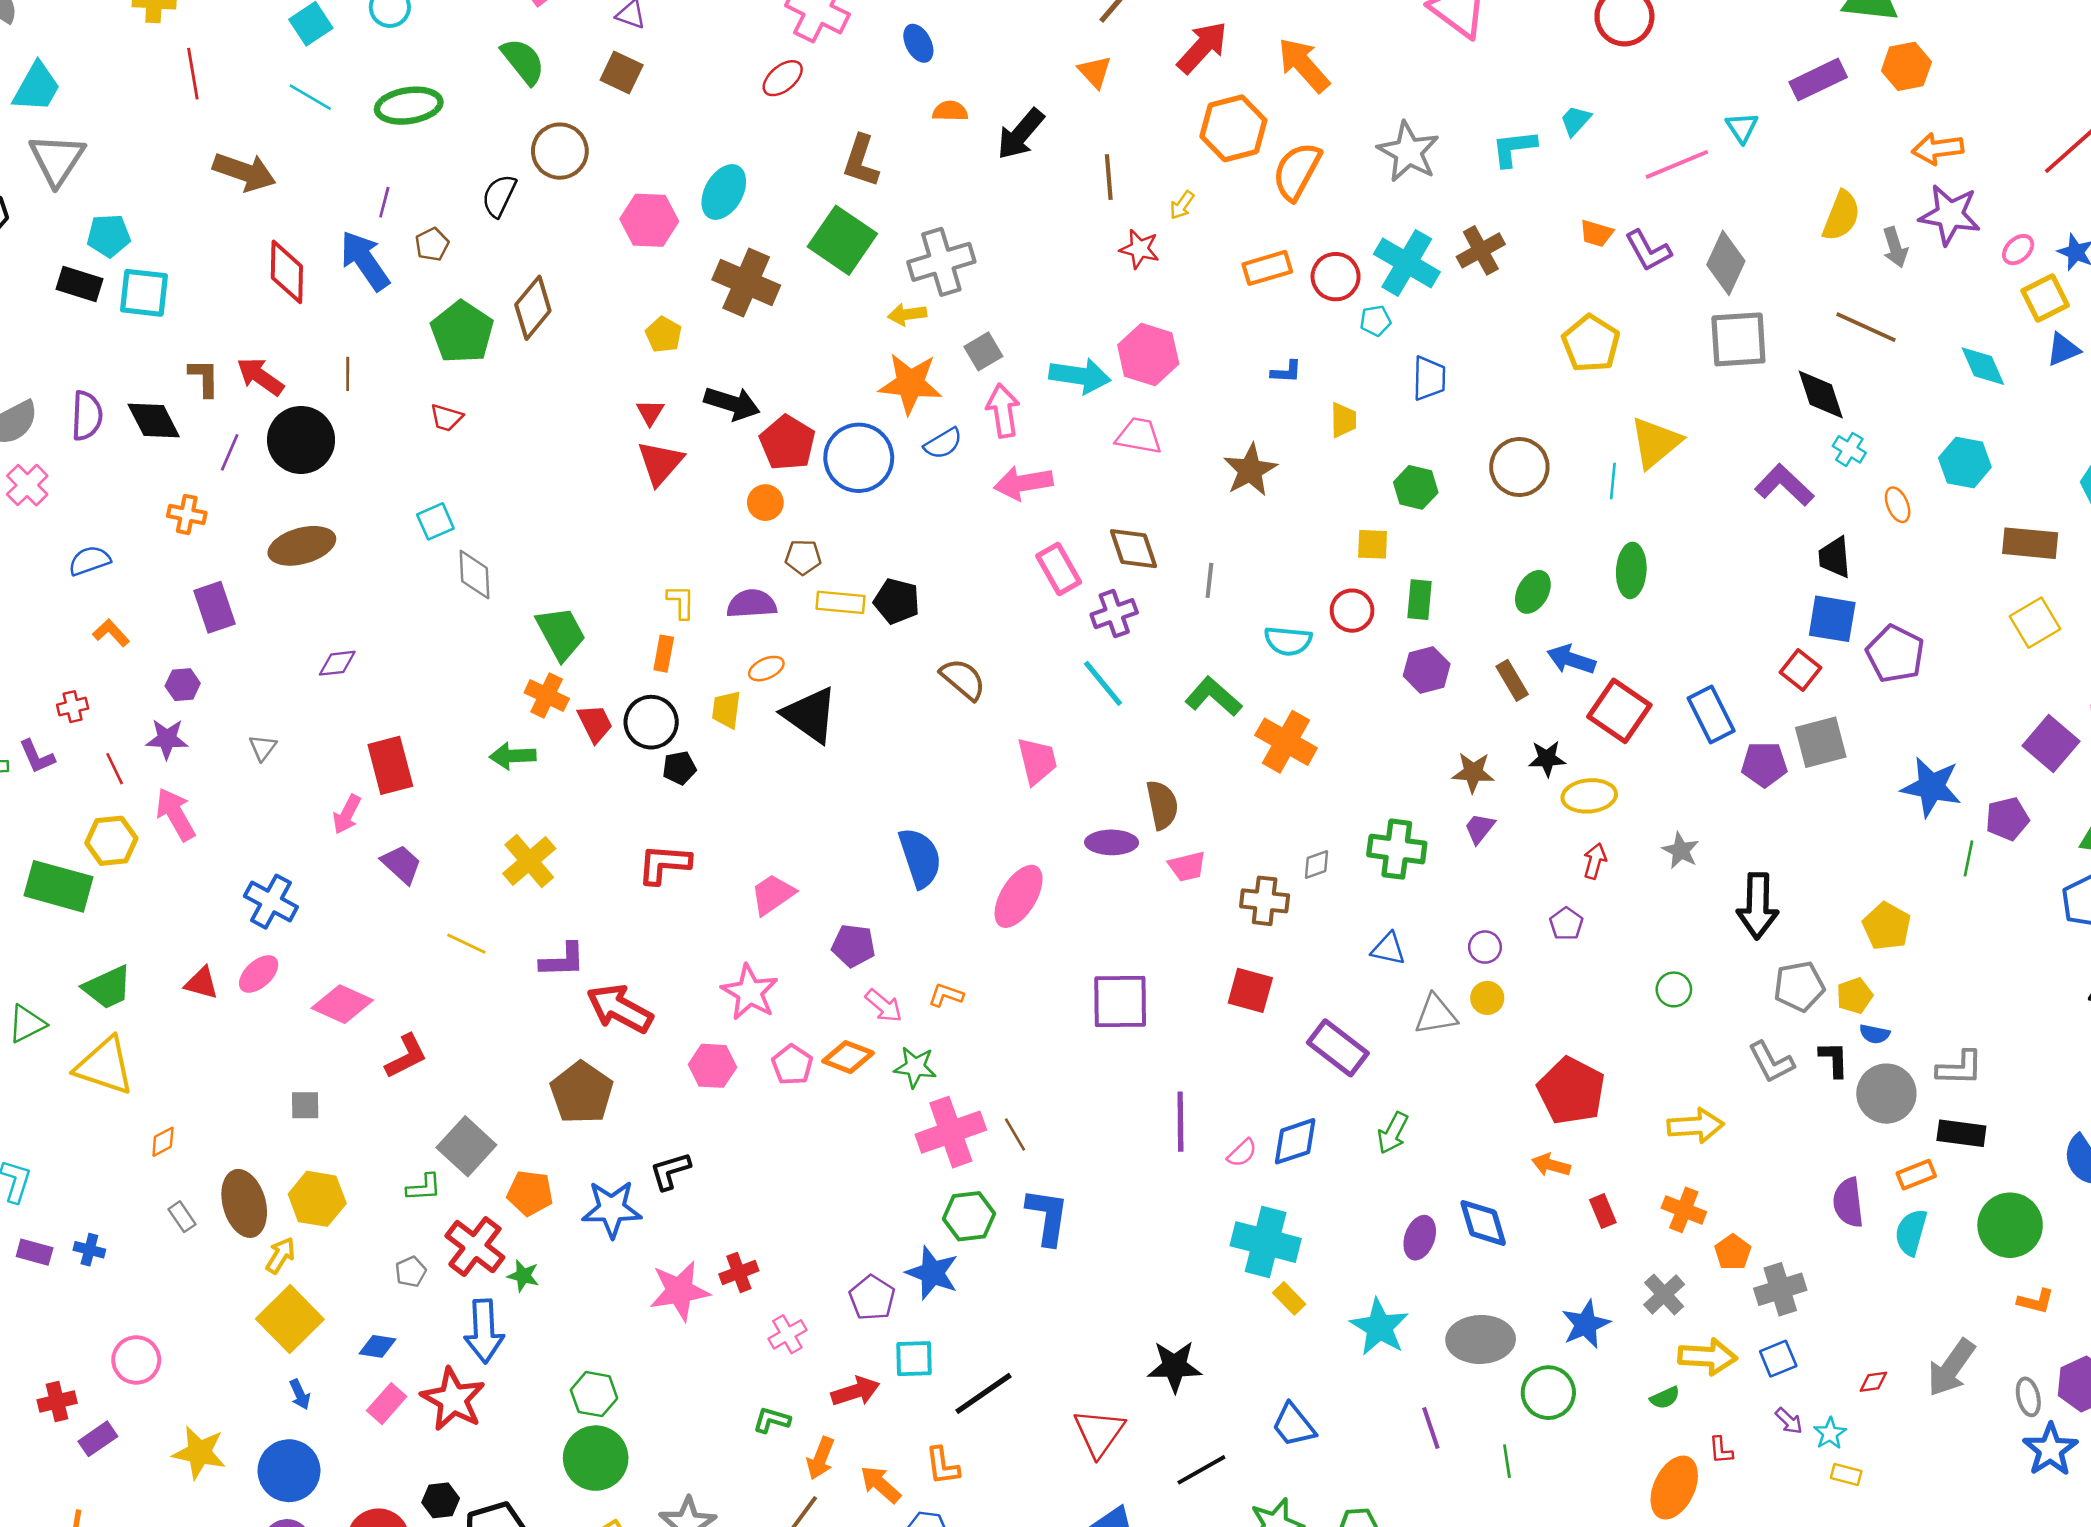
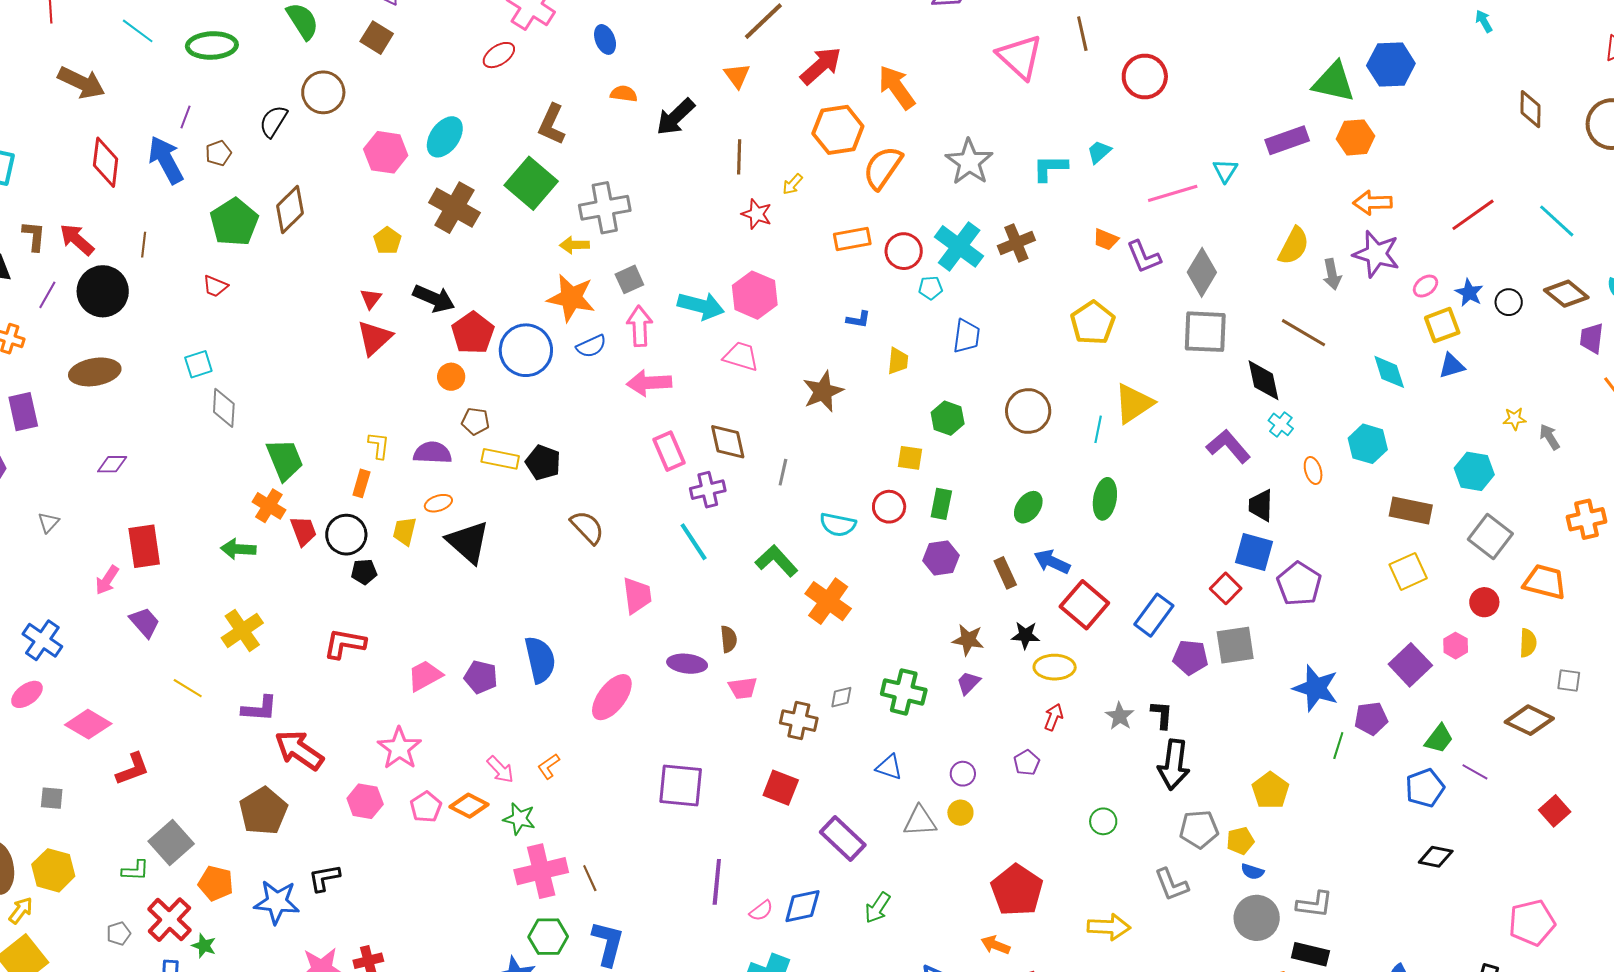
blue rectangle: (1711, 715) -> (1154, 615), turned 57
brown semicircle: (1162, 805) -> (729, 639), size x0.7
purple pentagon: (853, 946) -> (481, 677), moved
orange L-shape: (946, 995) -> (549, 766), turned -60
black L-shape: (1834, 1059) -> (1162, 715), moved

